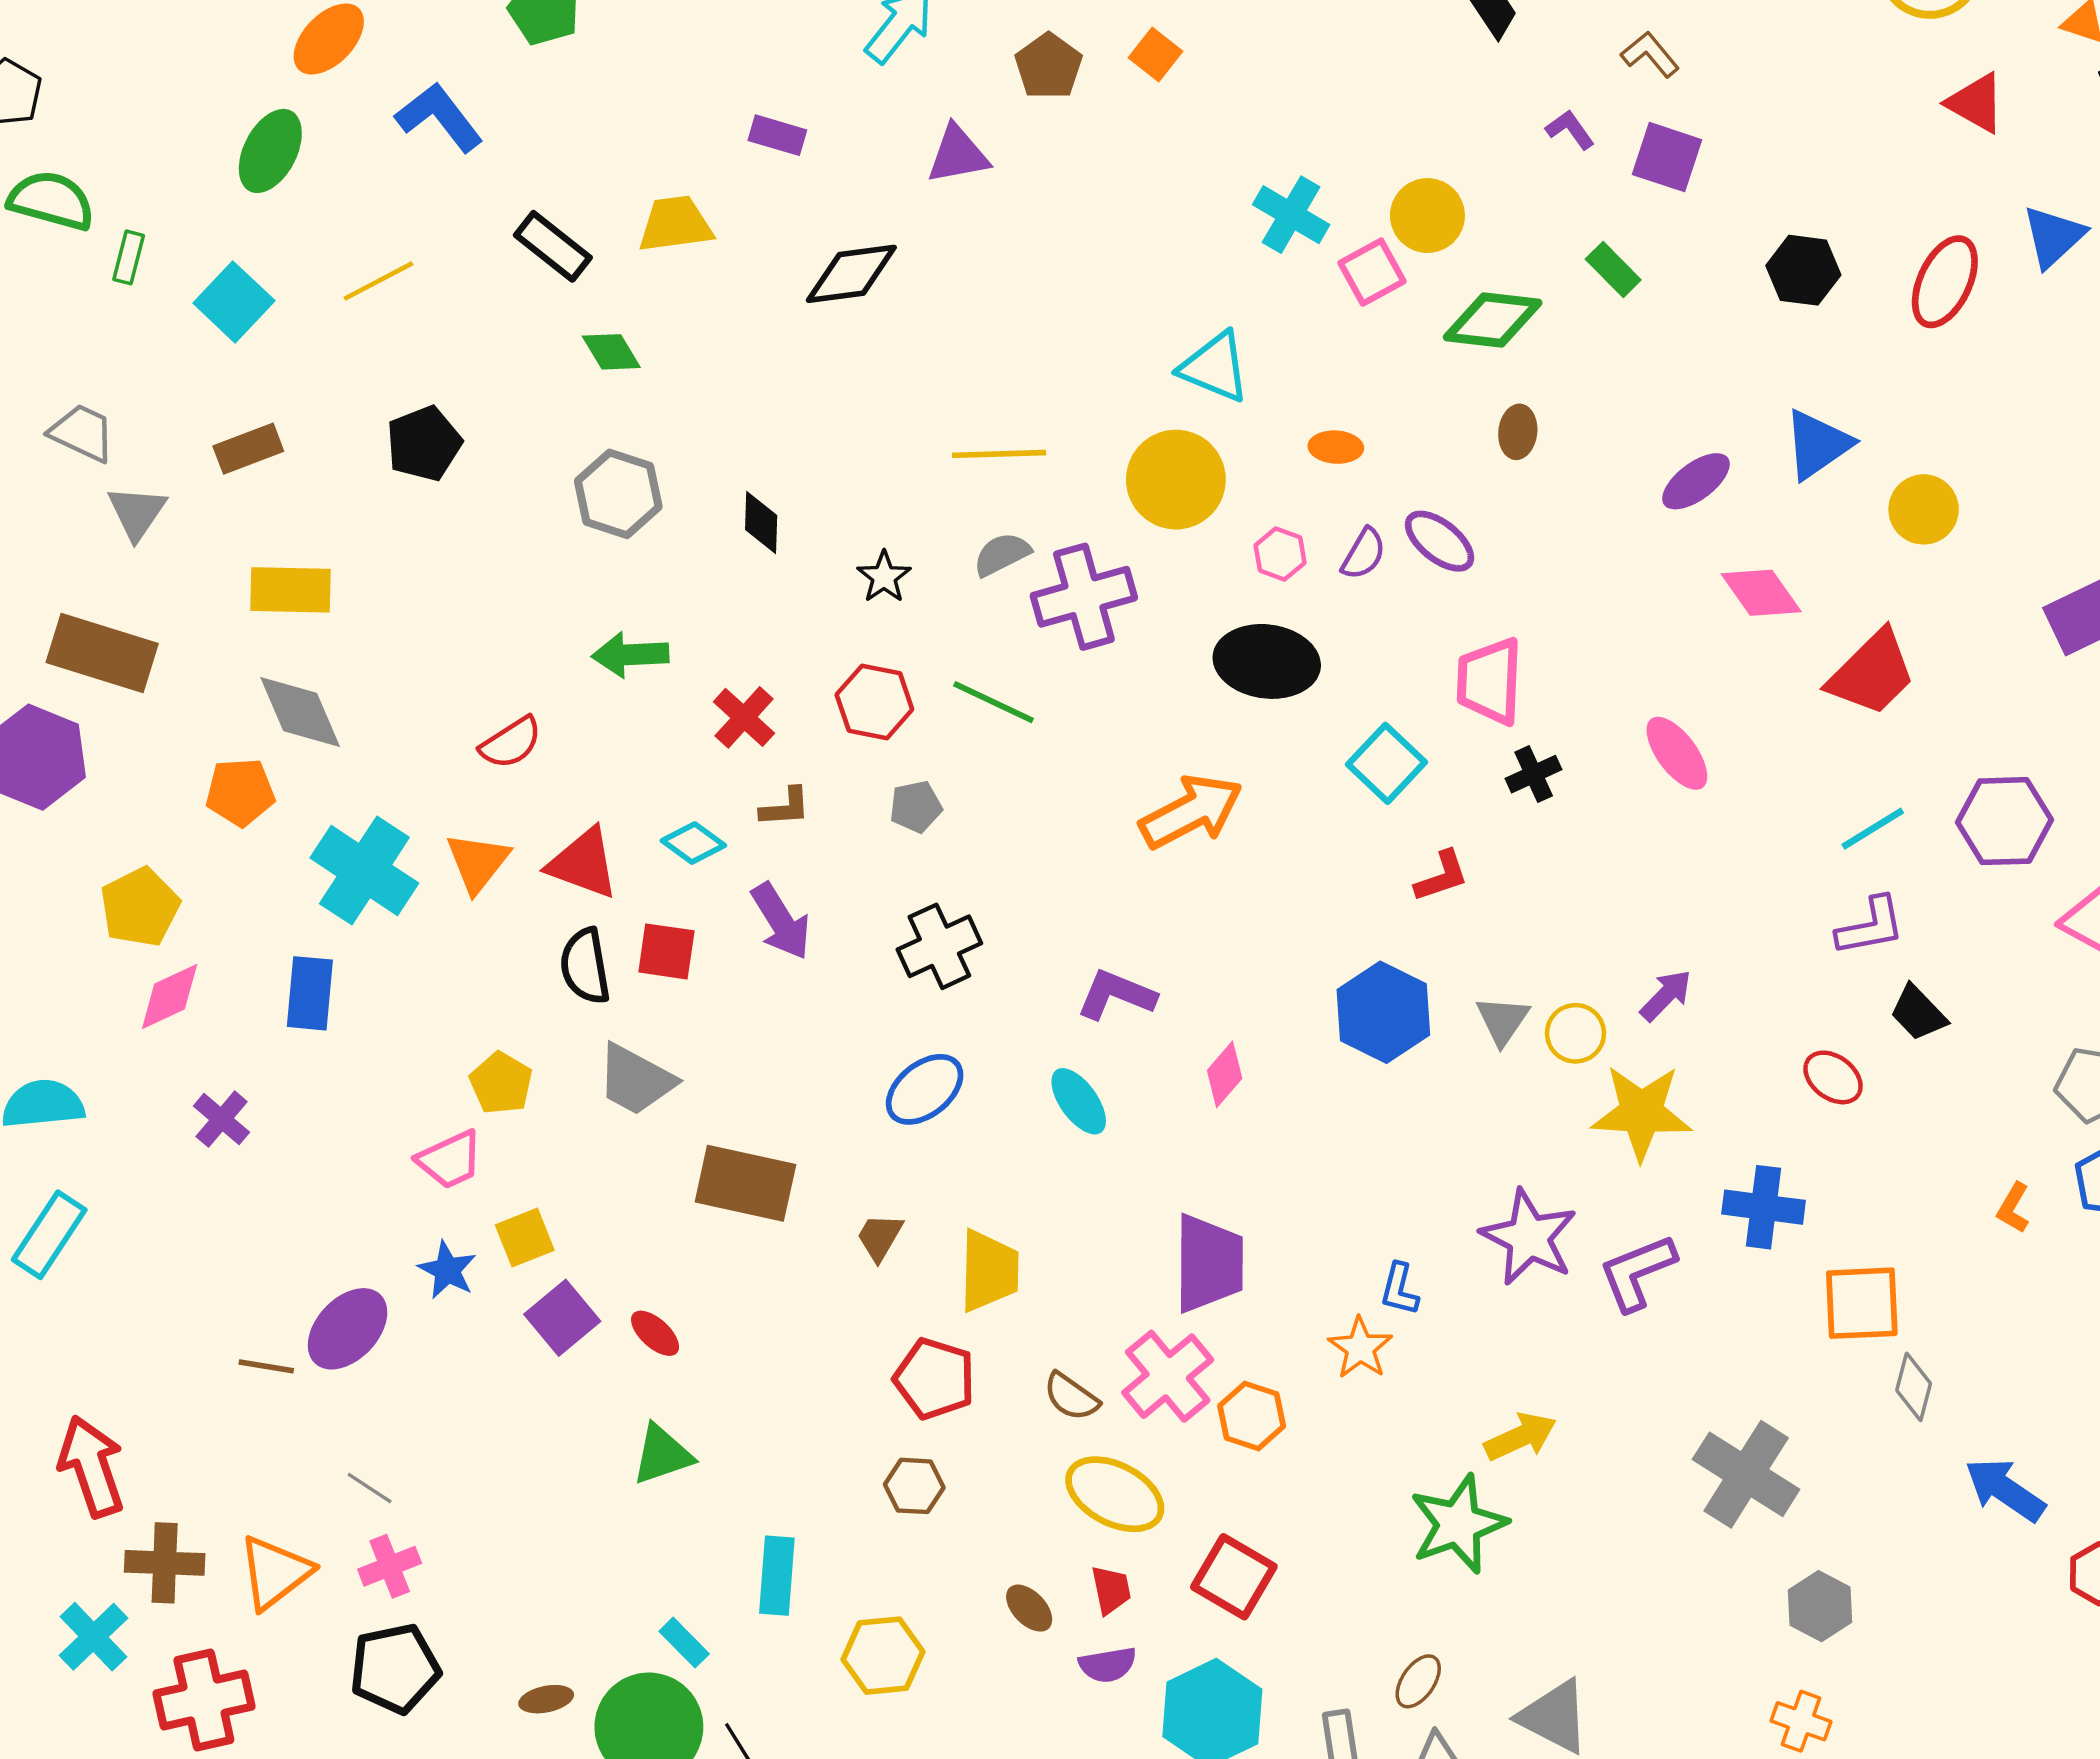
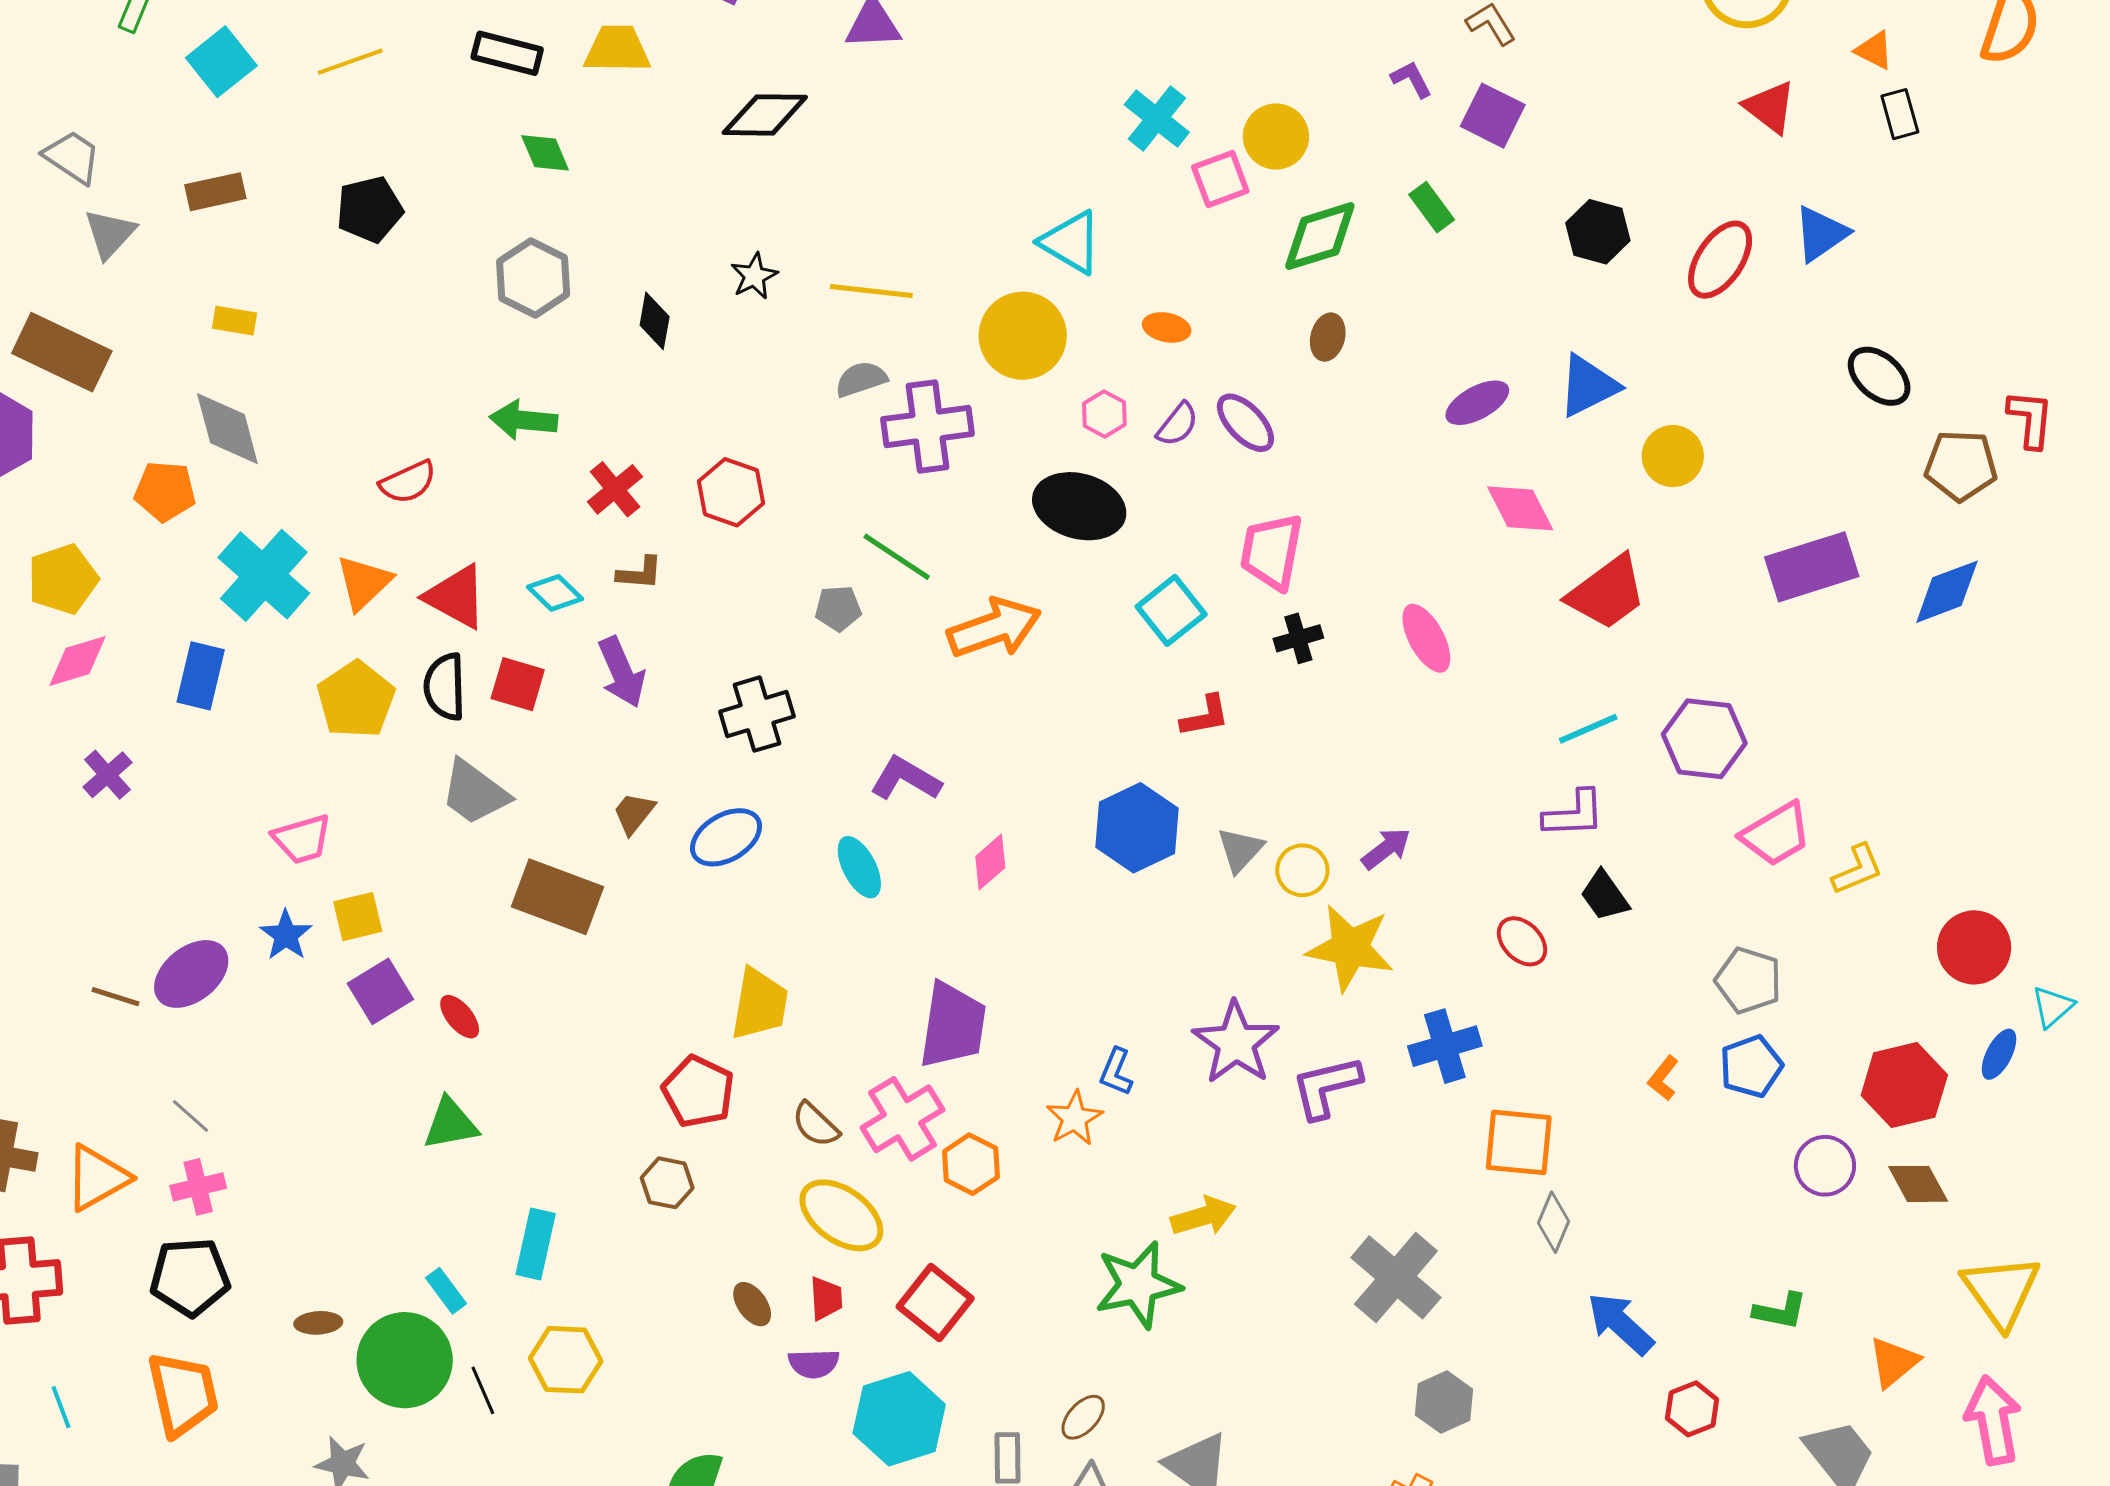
black rectangle: (553, 246) -> (507, 53), turned -32
green diamond: (1493, 320) -> (1320, 236), turned -32
black star: (884, 577) -> (754, 276), moved
yellow rectangle: (291, 590) -> (235, 321), size x0.6
green line: (994, 702) -> (897, 557), moved
gray pentagon: (916, 807) -> (838, 608), moved
yellow pentagon: (501, 1083) -> (356, 700), moved, size x1.4
blue cross: (1764, 1207) -> (1445, 1046), turned -32
brown trapezoid: (880, 1237) -> (634, 813), moved
yellow hexagon: (883, 1656) -> (566, 1360), moved

